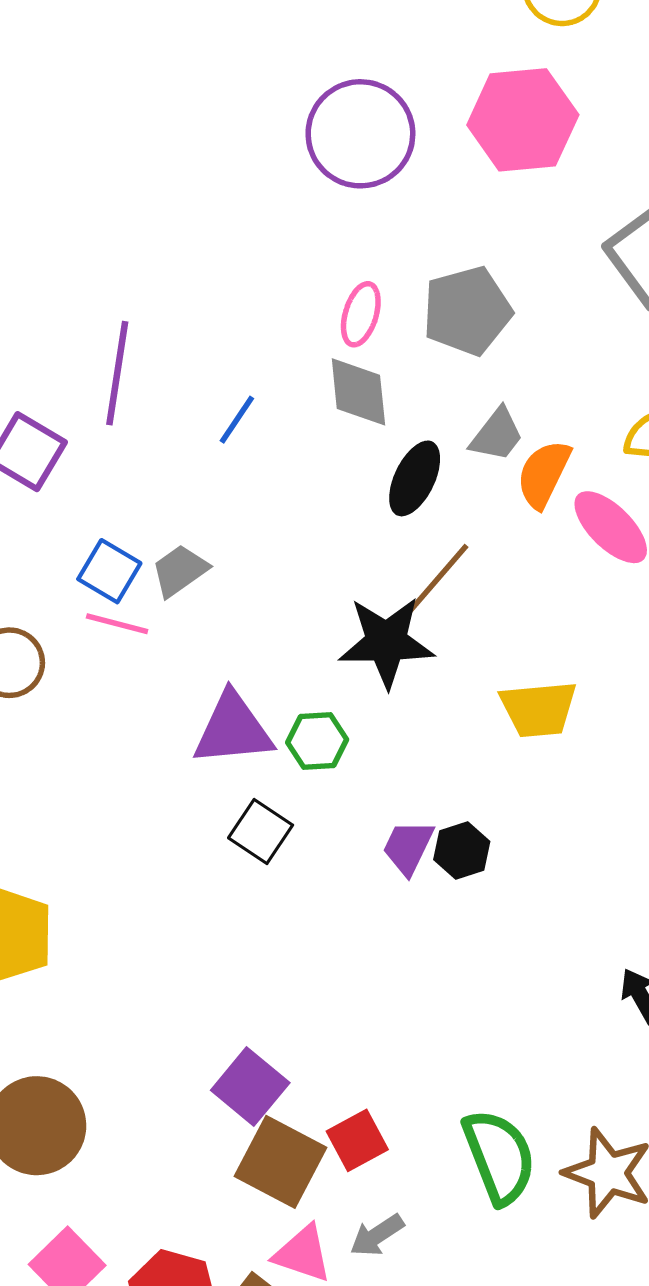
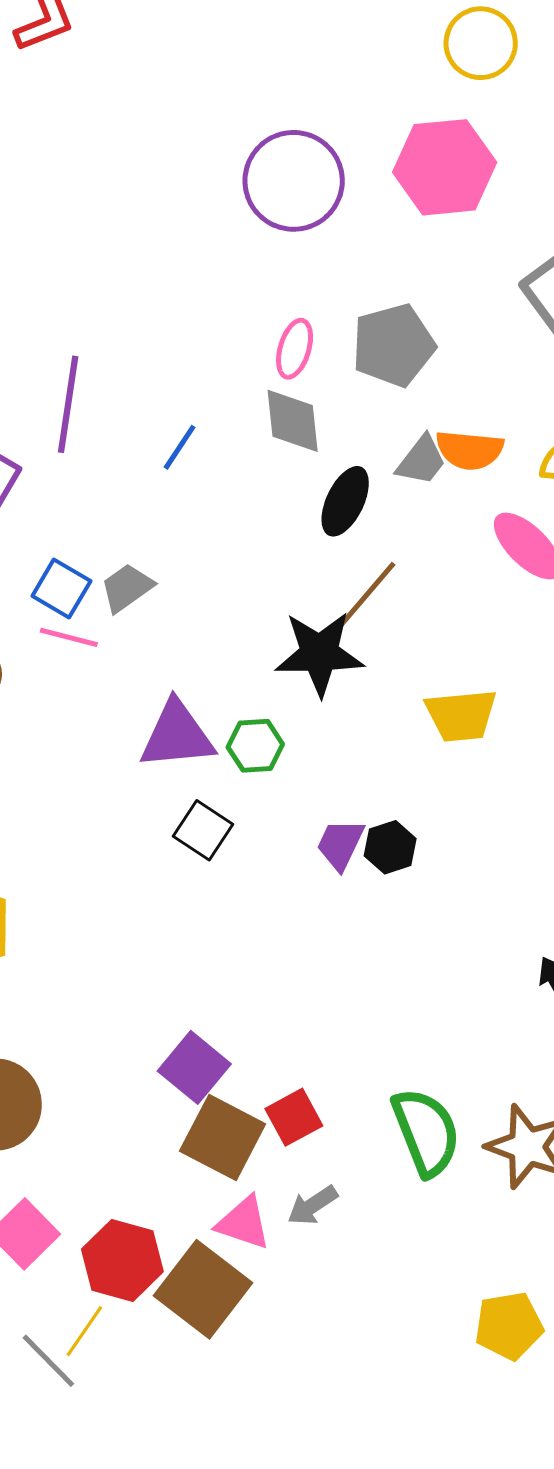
orange semicircle: (544, 474) -> (470, 450), moved, turned -110

